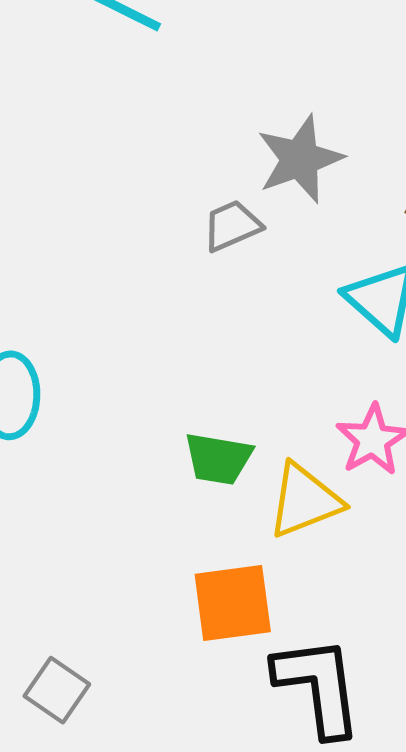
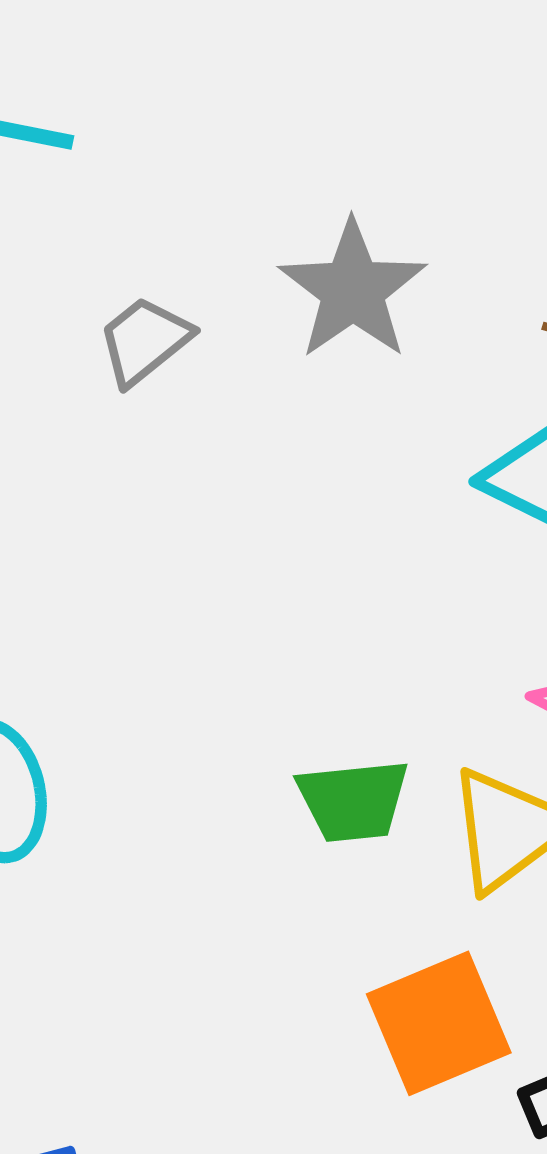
gray trapezoid: (232, 226) -> (145, 341), moved

